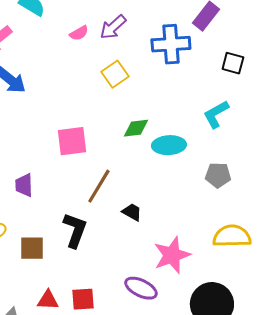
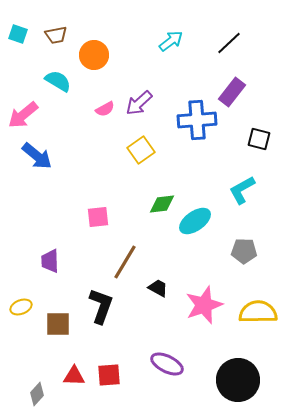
pink square: (72, 141) -> (98, 217), size x0.7
cyan ellipse: (169, 145) -> (195, 221), turned -32
pink star: (172, 255) -> (204, 305), moved

